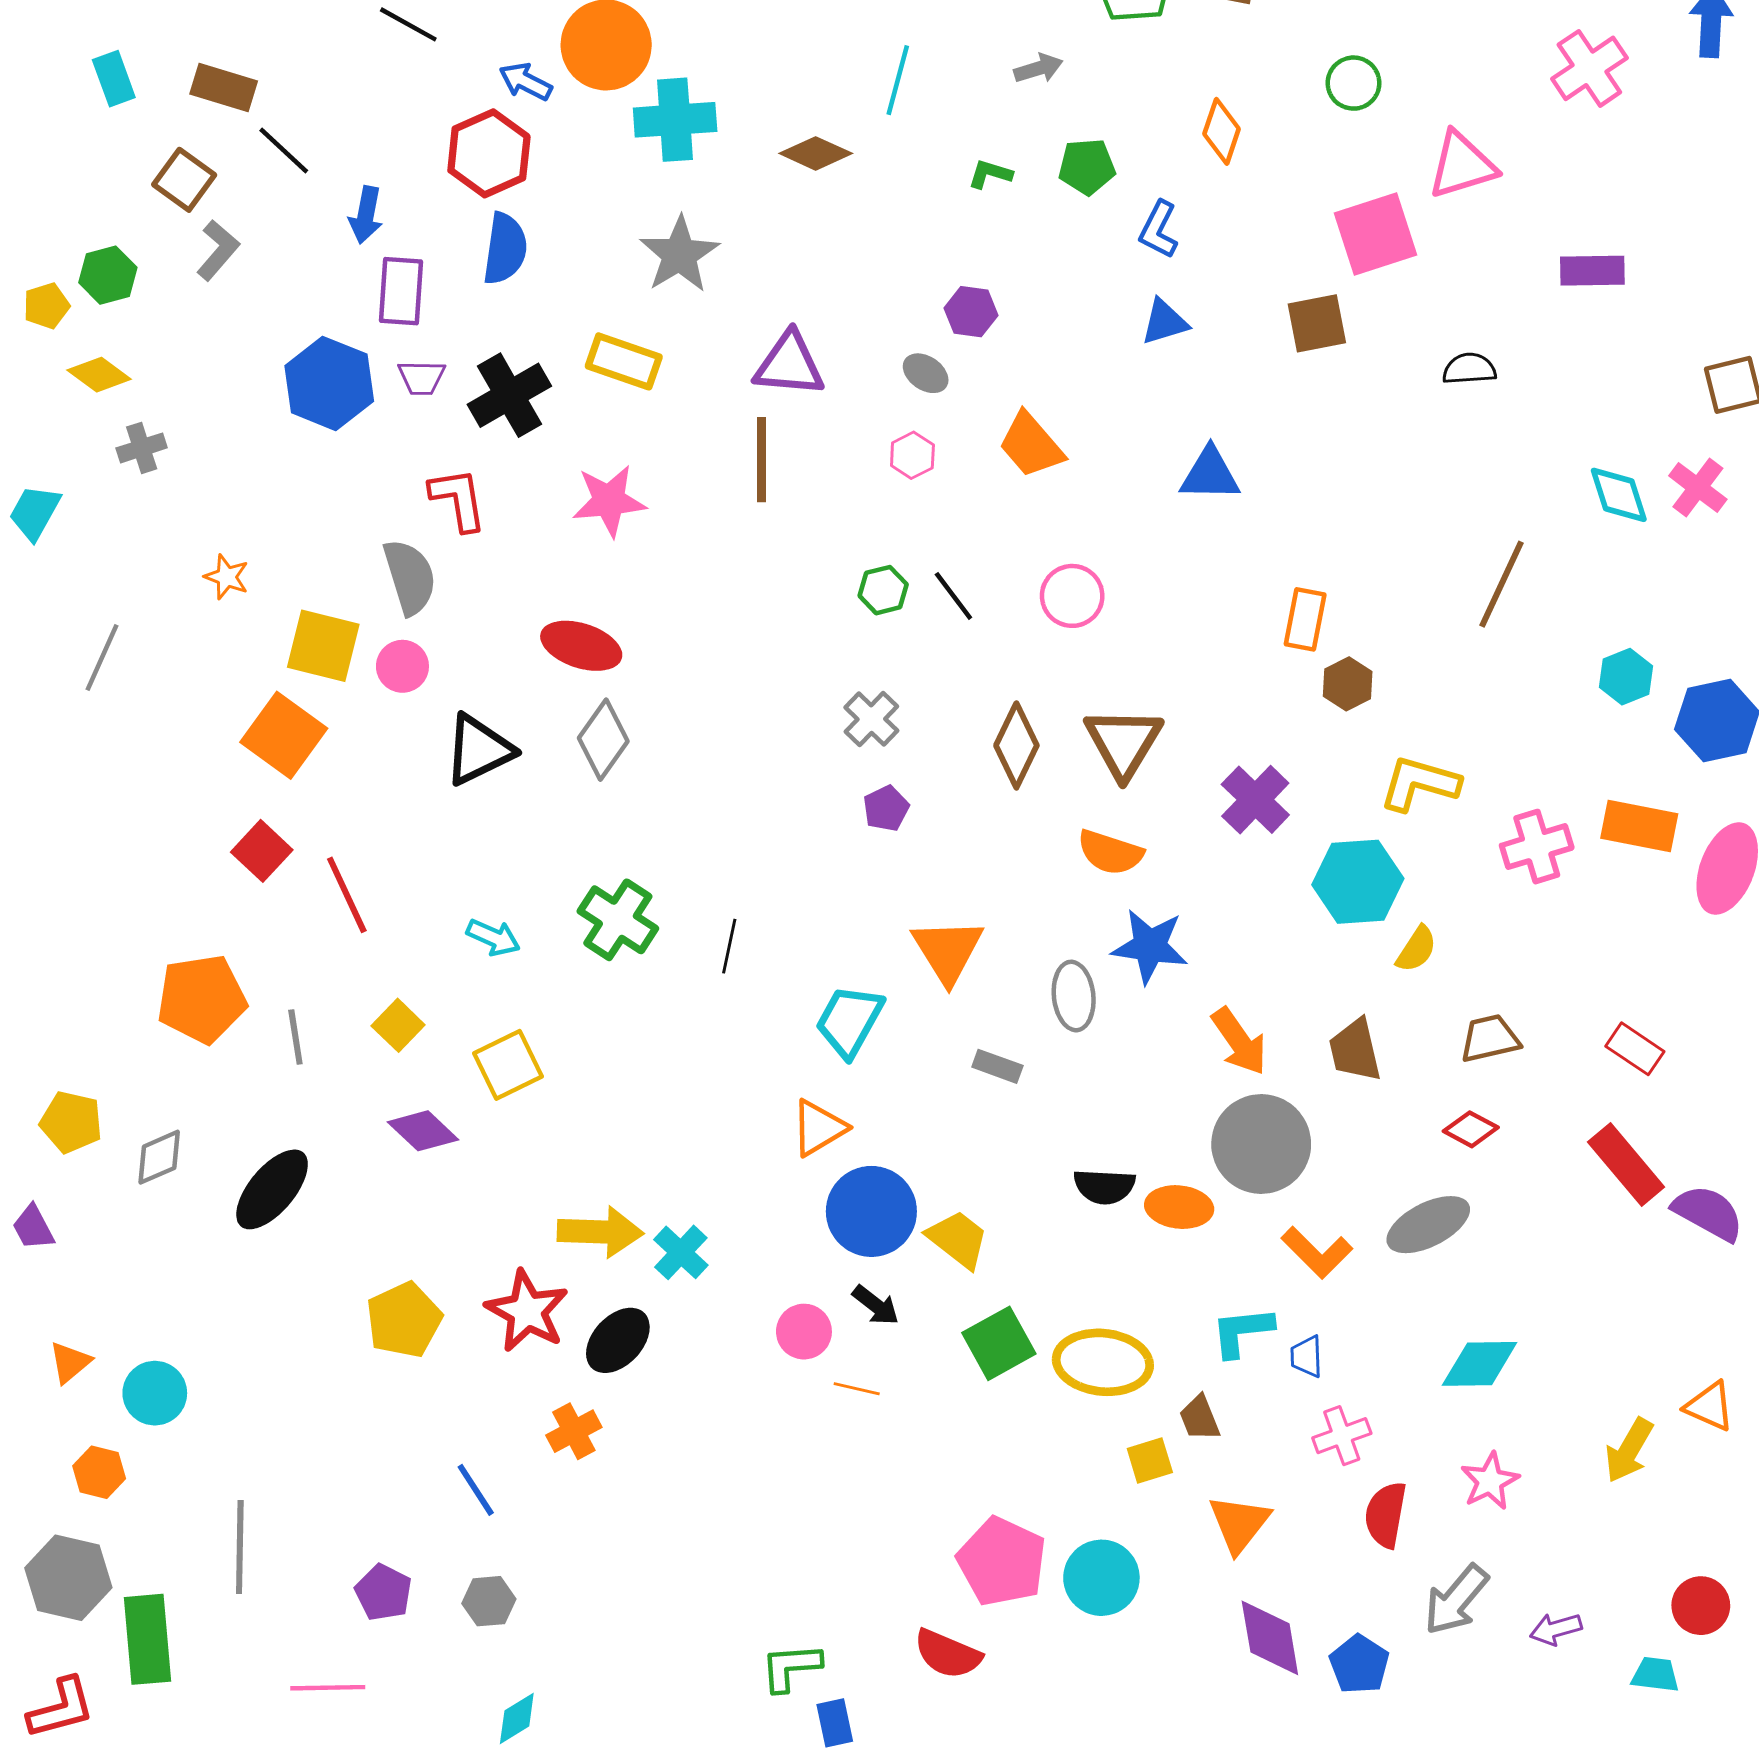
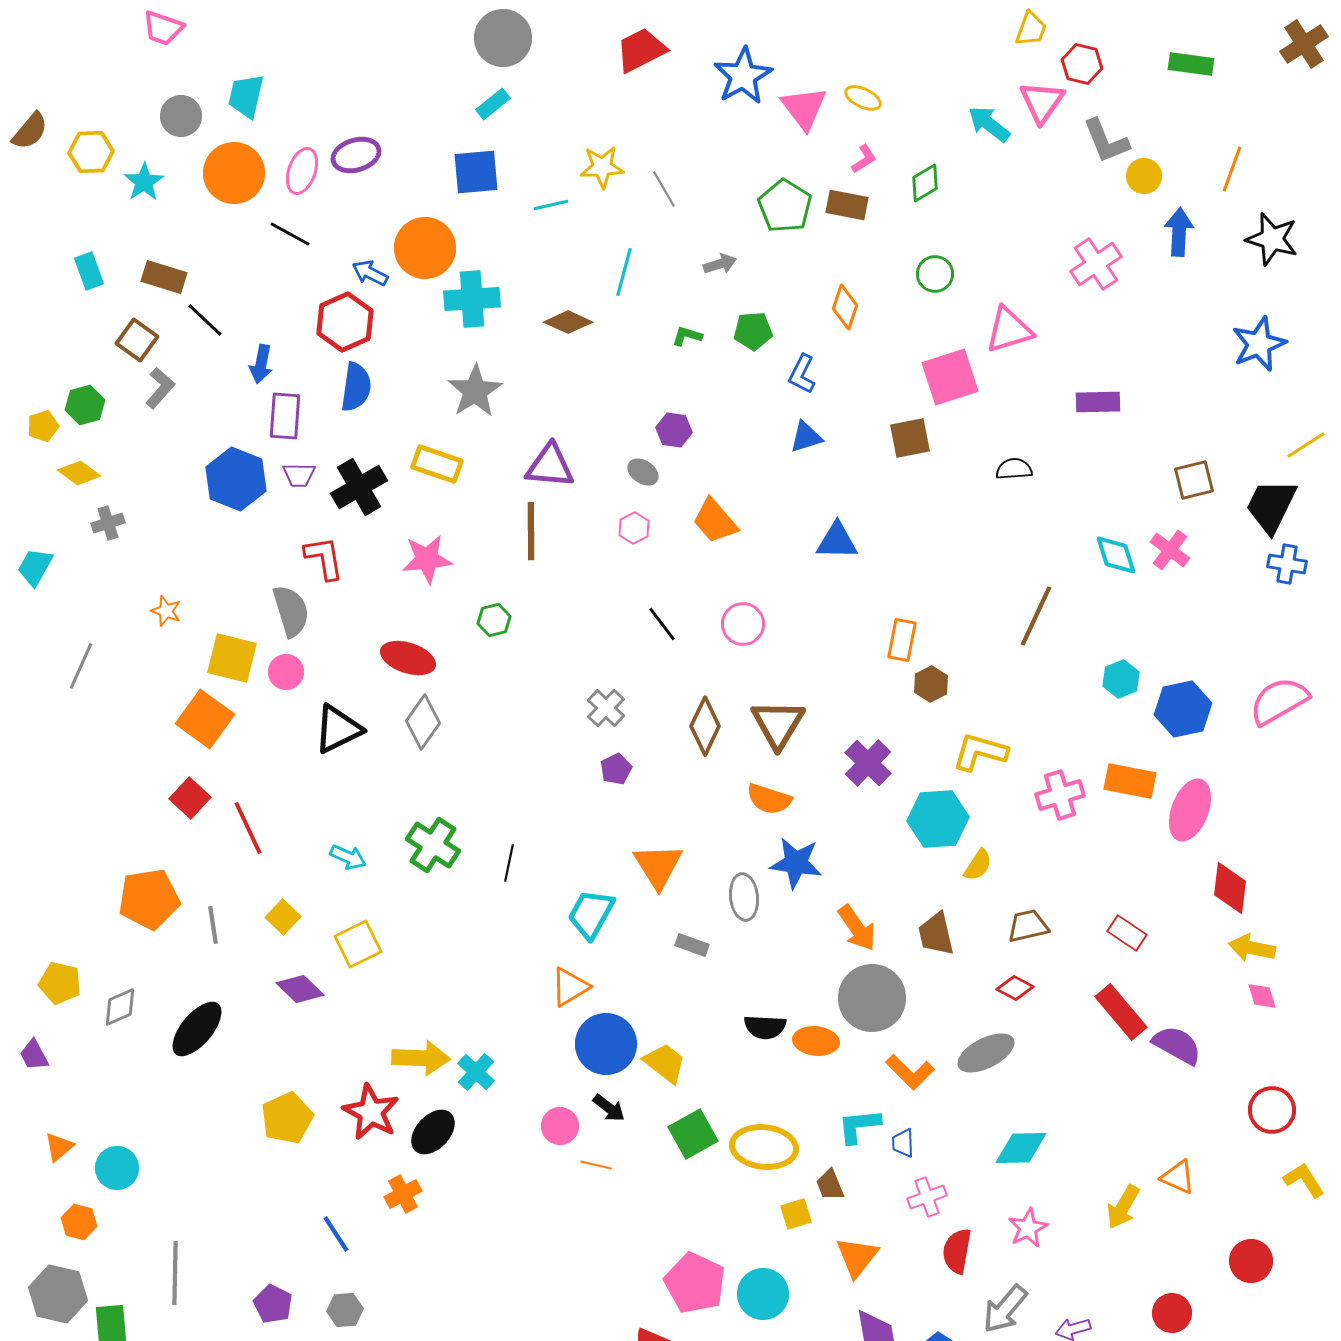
green hexagon: (883, 590) -> (494, 620), moved

